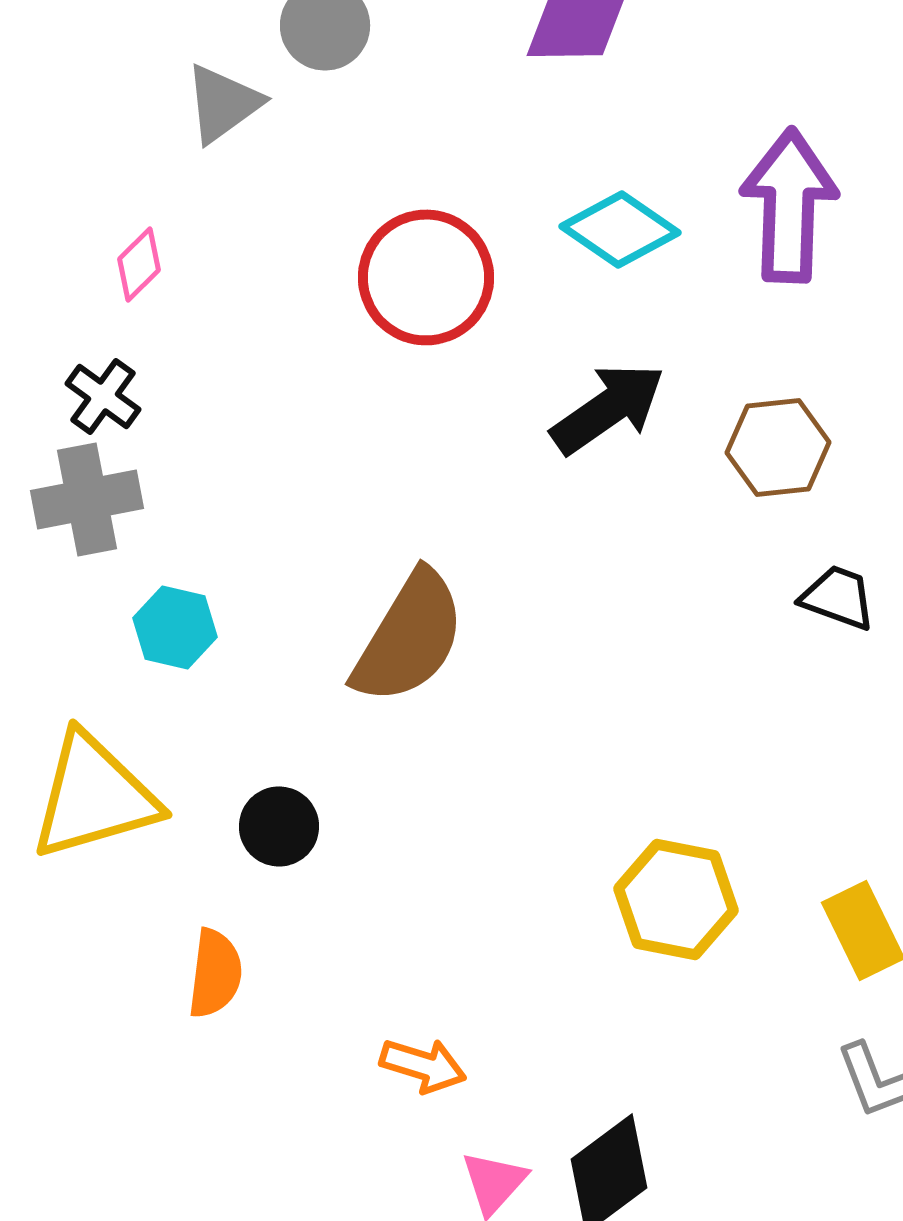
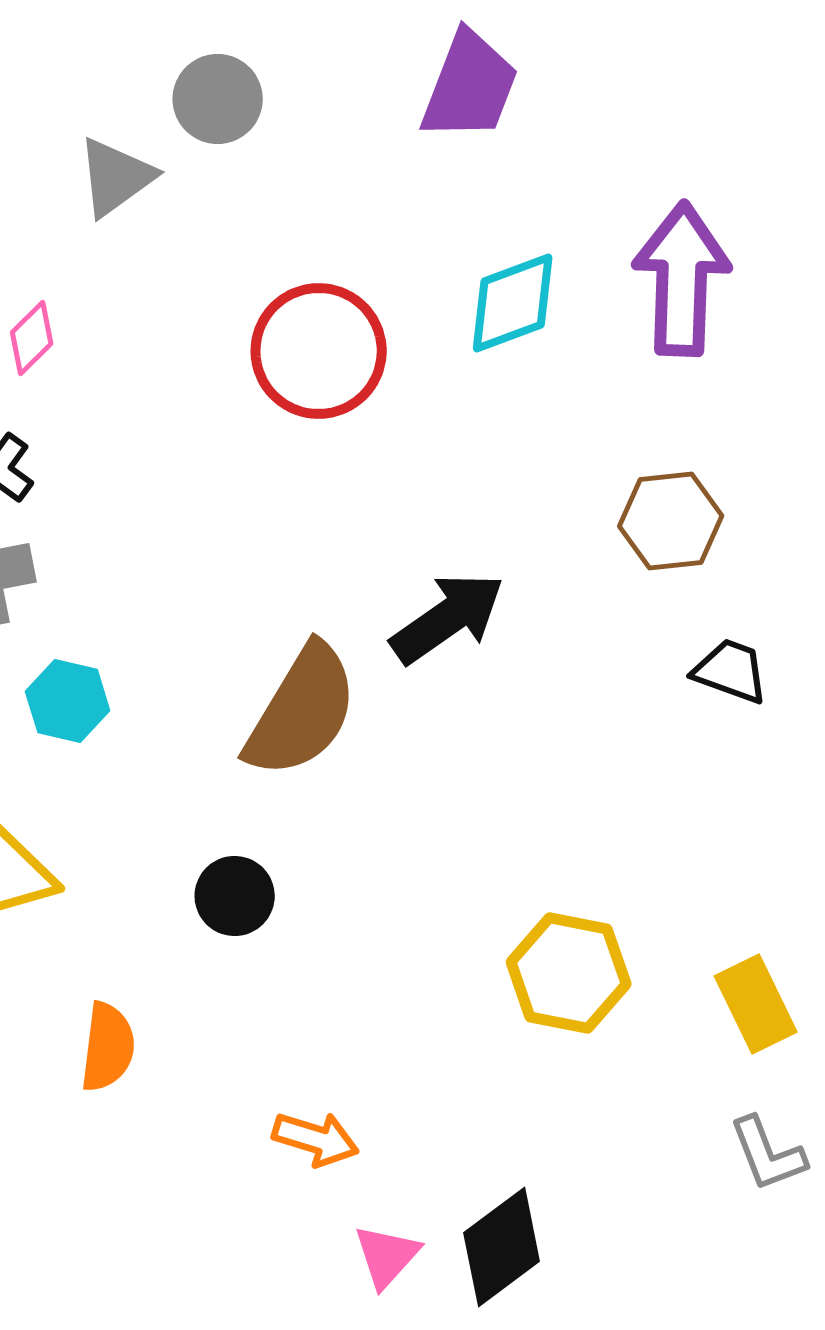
cyan diamond: (620, 229) -> (513, 303), turned -55
black arrow: (608, 408) -> (448, 618), moved
black circle: (279, 826) -> (235, 896), moved

